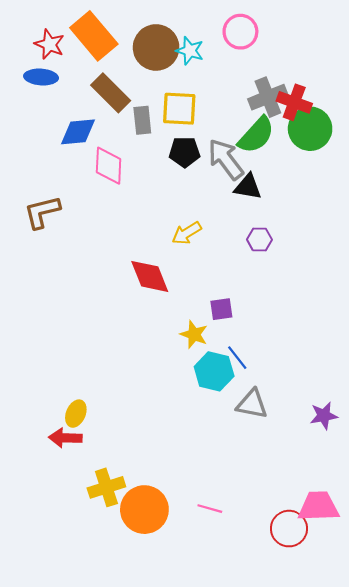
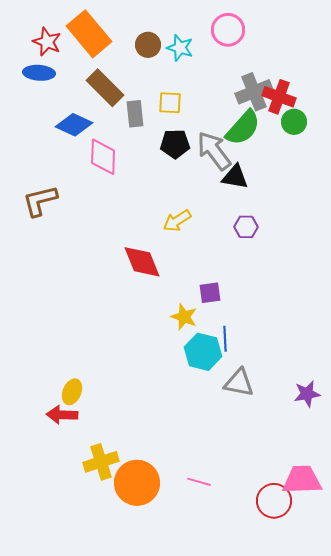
brown circle: (156, 47) -> (148, 45), size x0.6
yellow square: (179, 109) -> (170, 103), size x0.7
green circle: (310, 129) -> (294, 122), size x0.6
blue diamond: (78, 132) -> (74, 125), turned 30
blue line: (237, 358) -> (225, 339), turned 35

